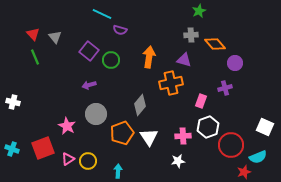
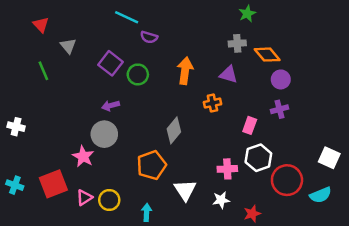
red triangle: (33, 34) -> (41, 25), moved
purple circle: (235, 63) -> (281, 79), moved
orange cross: (171, 83) -> (212, 103), size x0.6
gray circle: (96, 114) -> (104, 134), moved
white triangle: (149, 137) -> (185, 190), moved
red star: (244, 172) -> (252, 214), moved

